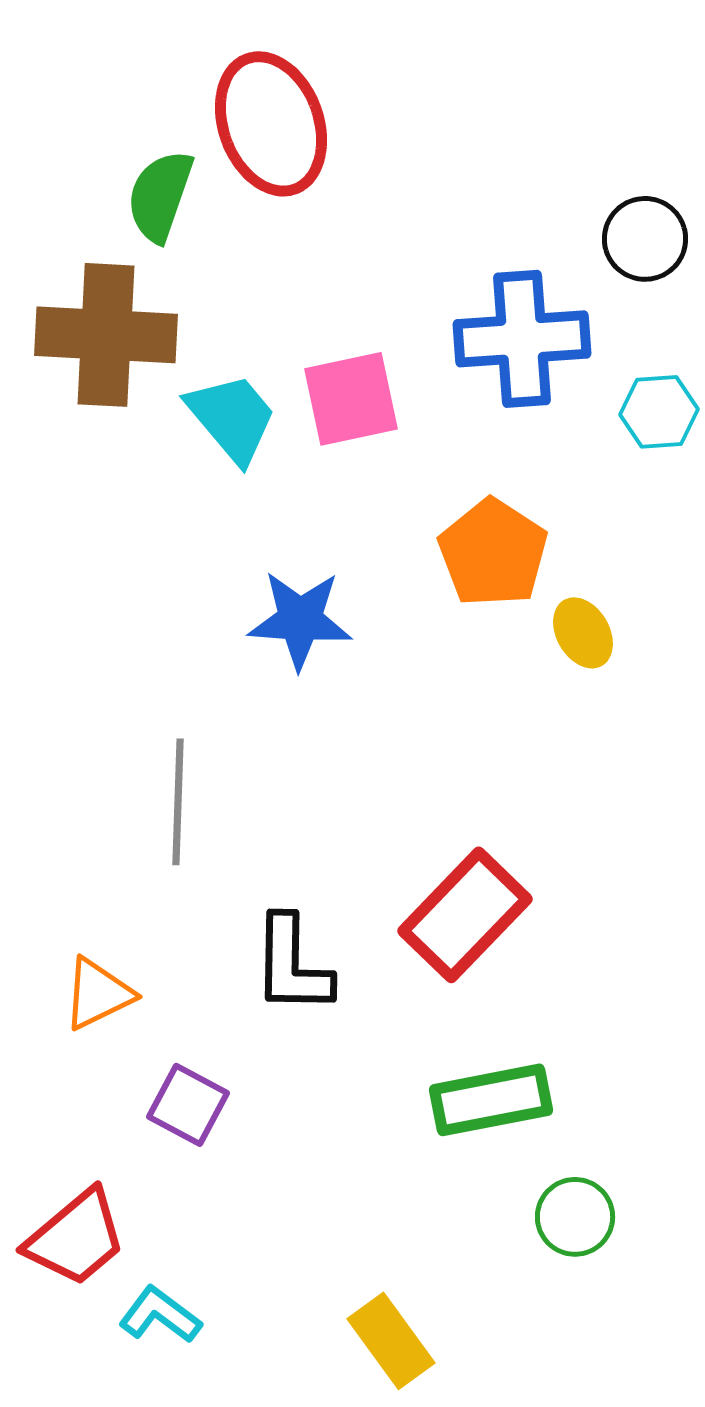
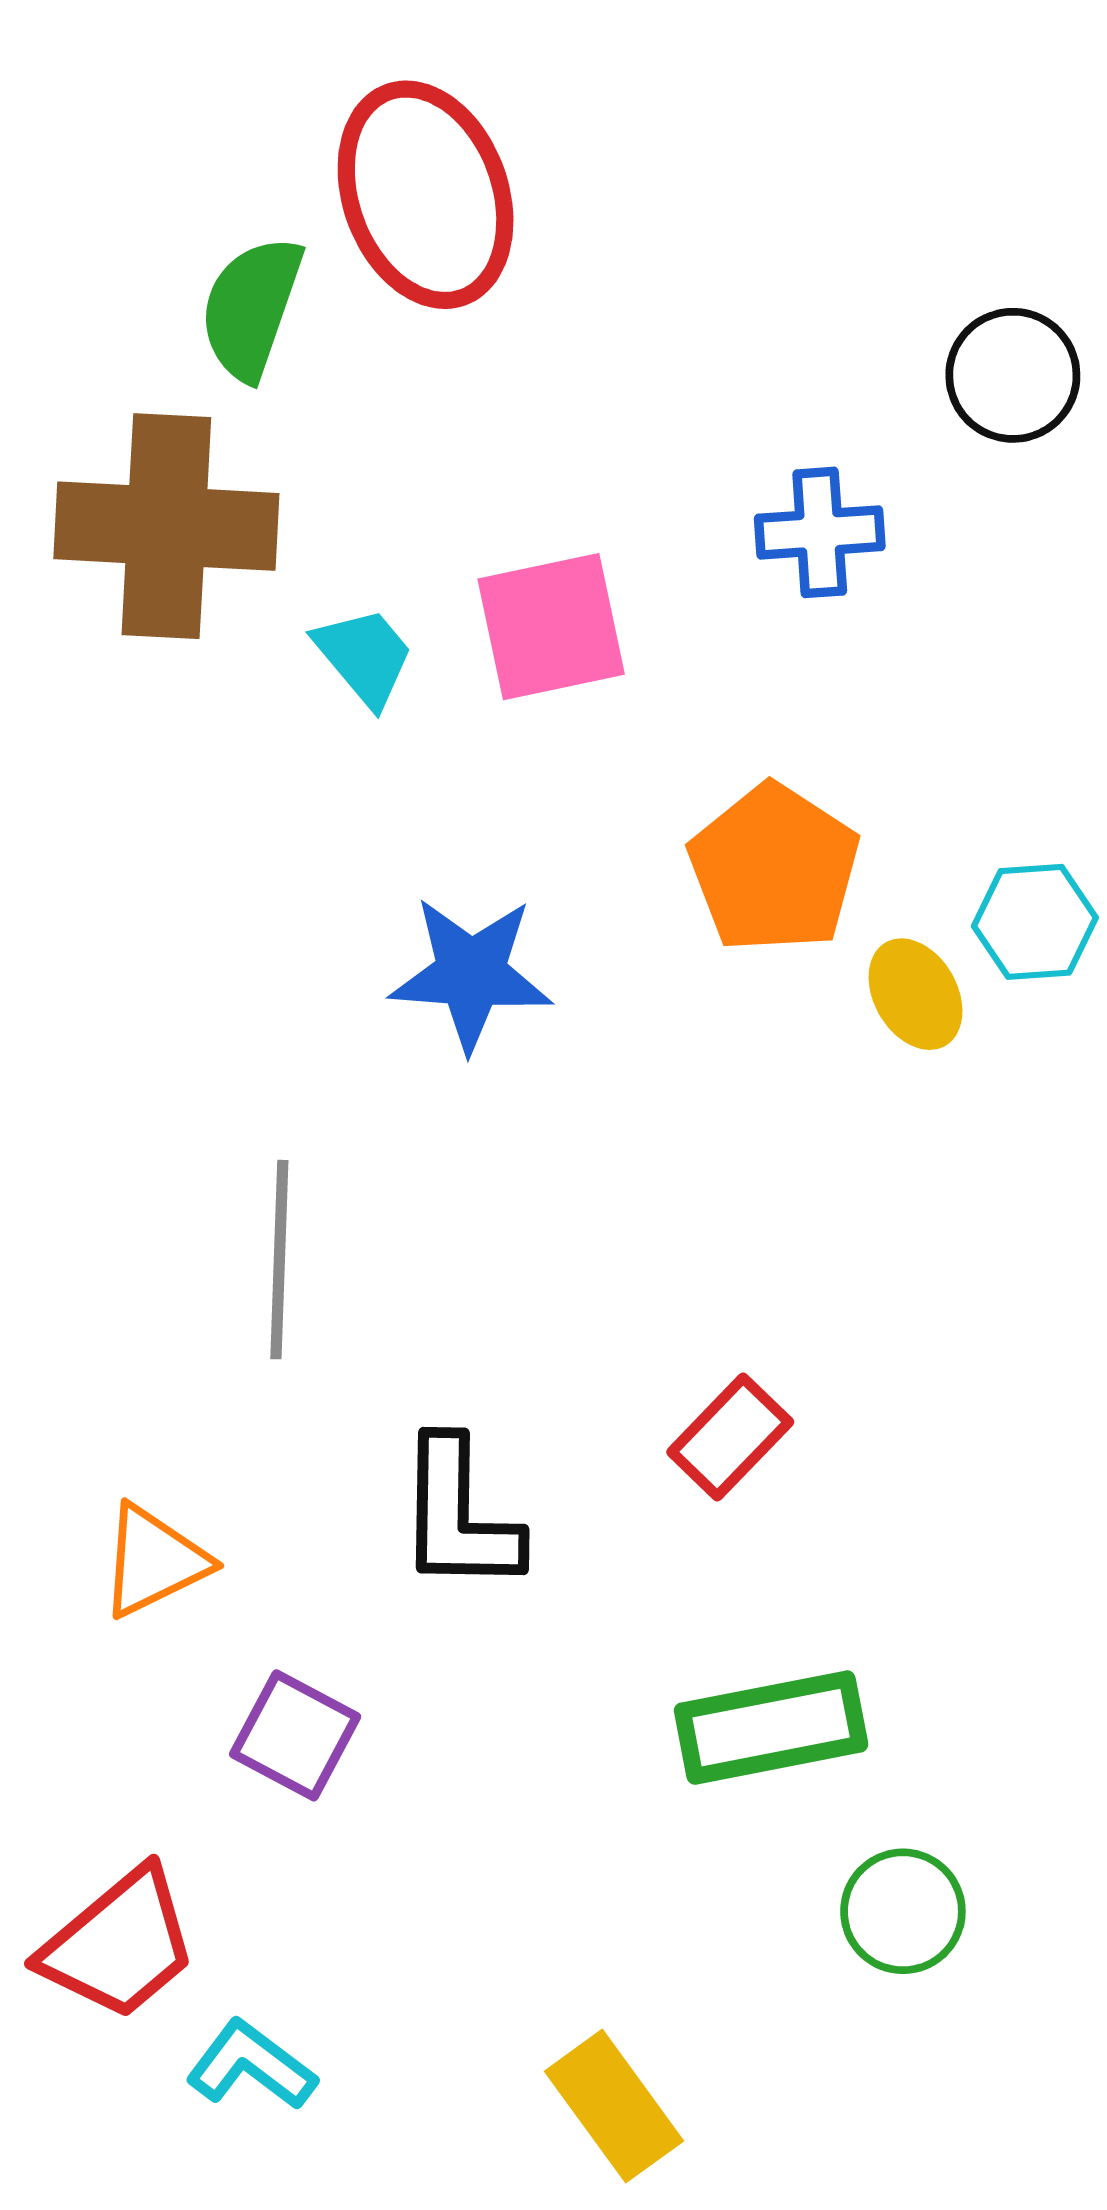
blue cross: (522, 339) -> (820, 532), size x0.6
cyan hexagon: (659, 412) -> (1035, 922), moved
cyan trapezoid: (232, 418) -> (364, 656), size x0.7
red rectangle: (465, 915) -> (730, 1437), size x0.6

